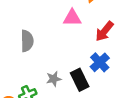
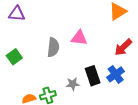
pink triangle: (72, 18) -> (79, 38), moved
black rectangle: (80, 80) -> (93, 76), moved

